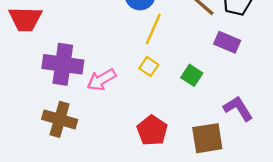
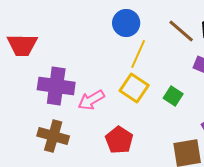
yellow square: (149, 67) -> (134, 88), size x1.6
red pentagon: (152, 130) -> (119, 140), moved

